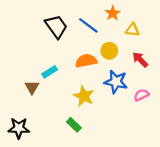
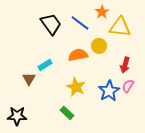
yellow triangle: (132, 30) -> (120, 27), size x1.6
red arrow: (140, 60) -> (125, 65), moved, turned -119
blue star: (116, 82) -> (109, 91), moved, turned 30
pink semicircle: (141, 95) -> (128, 86), turned -32

